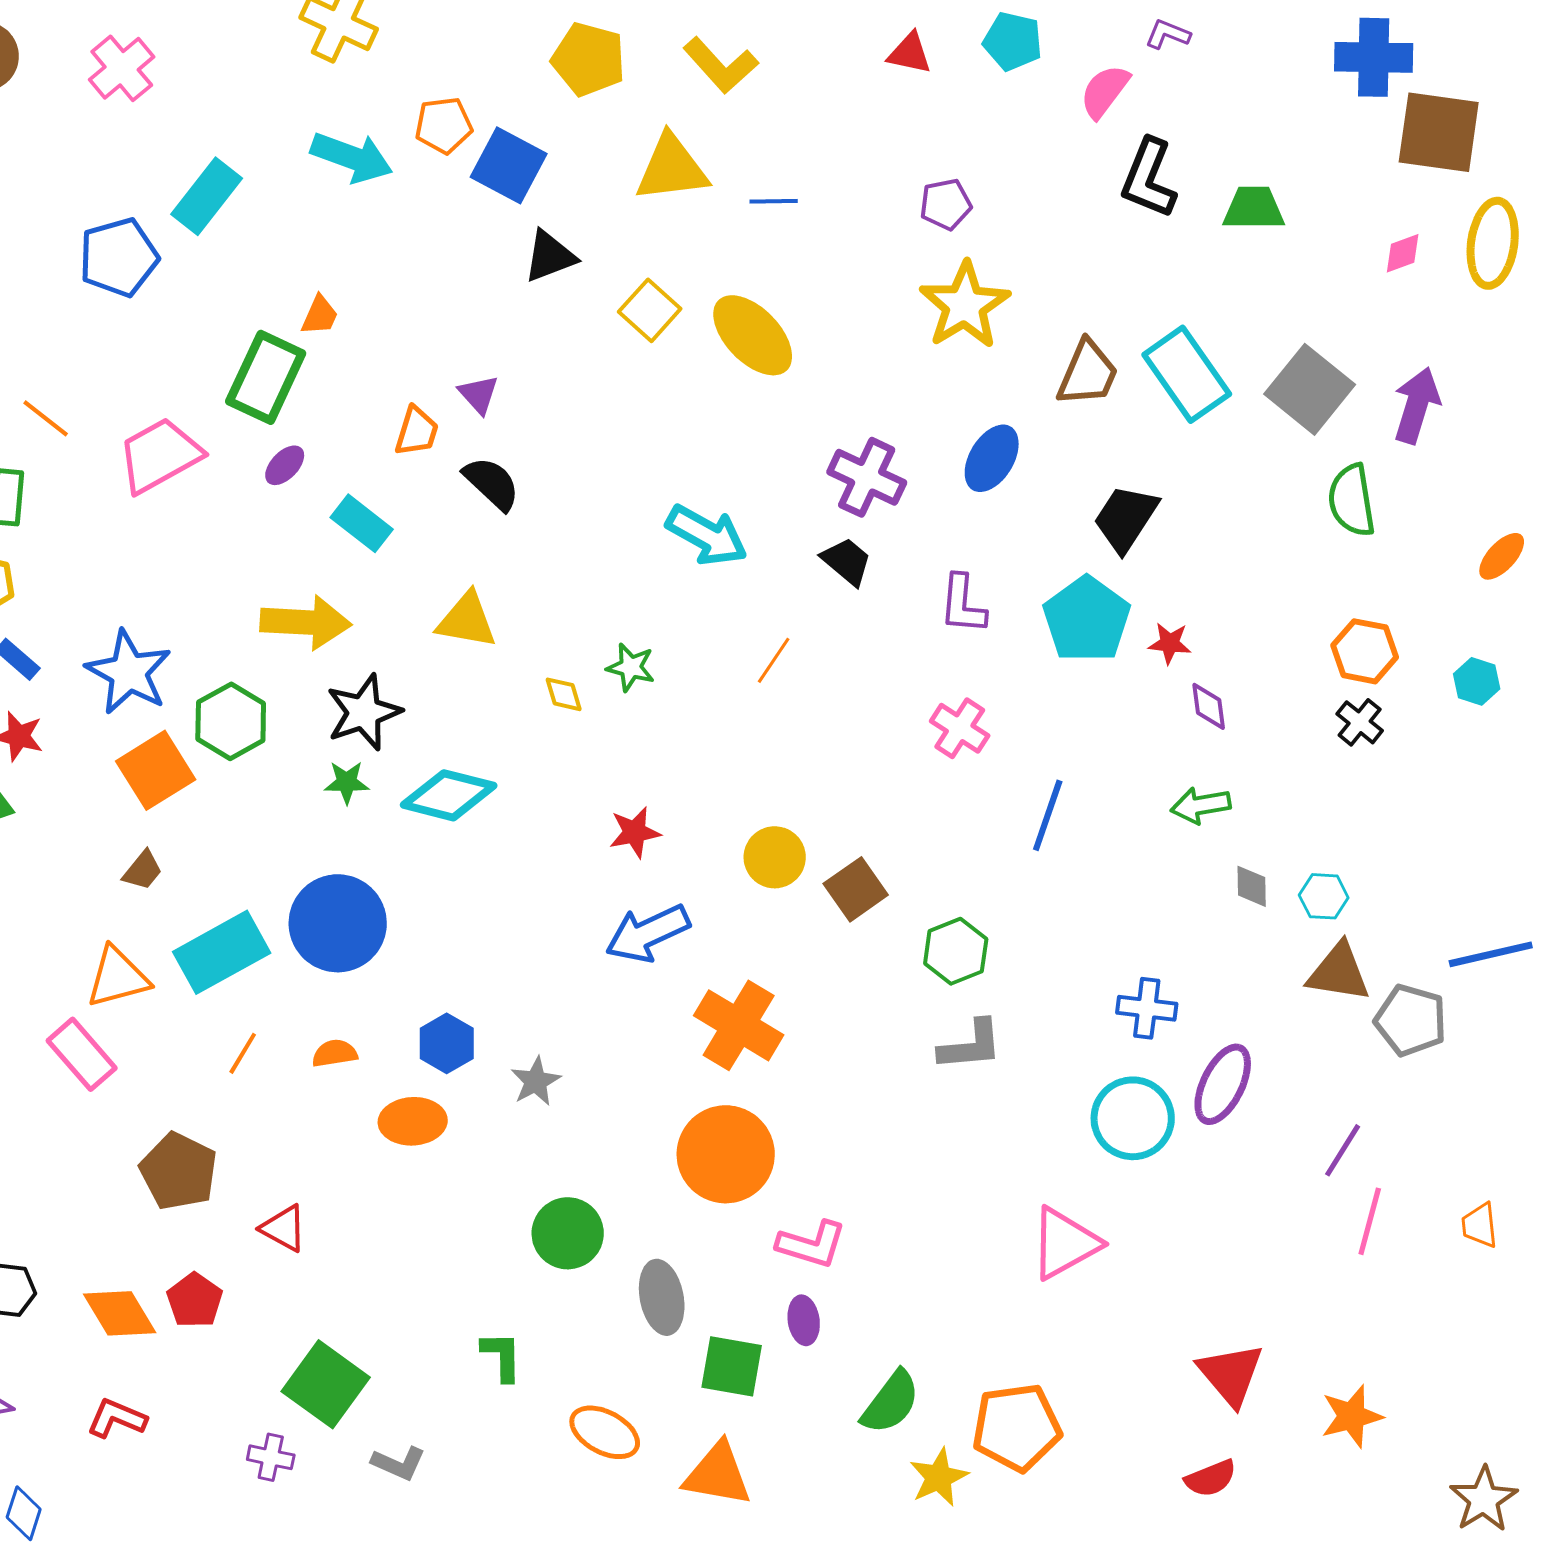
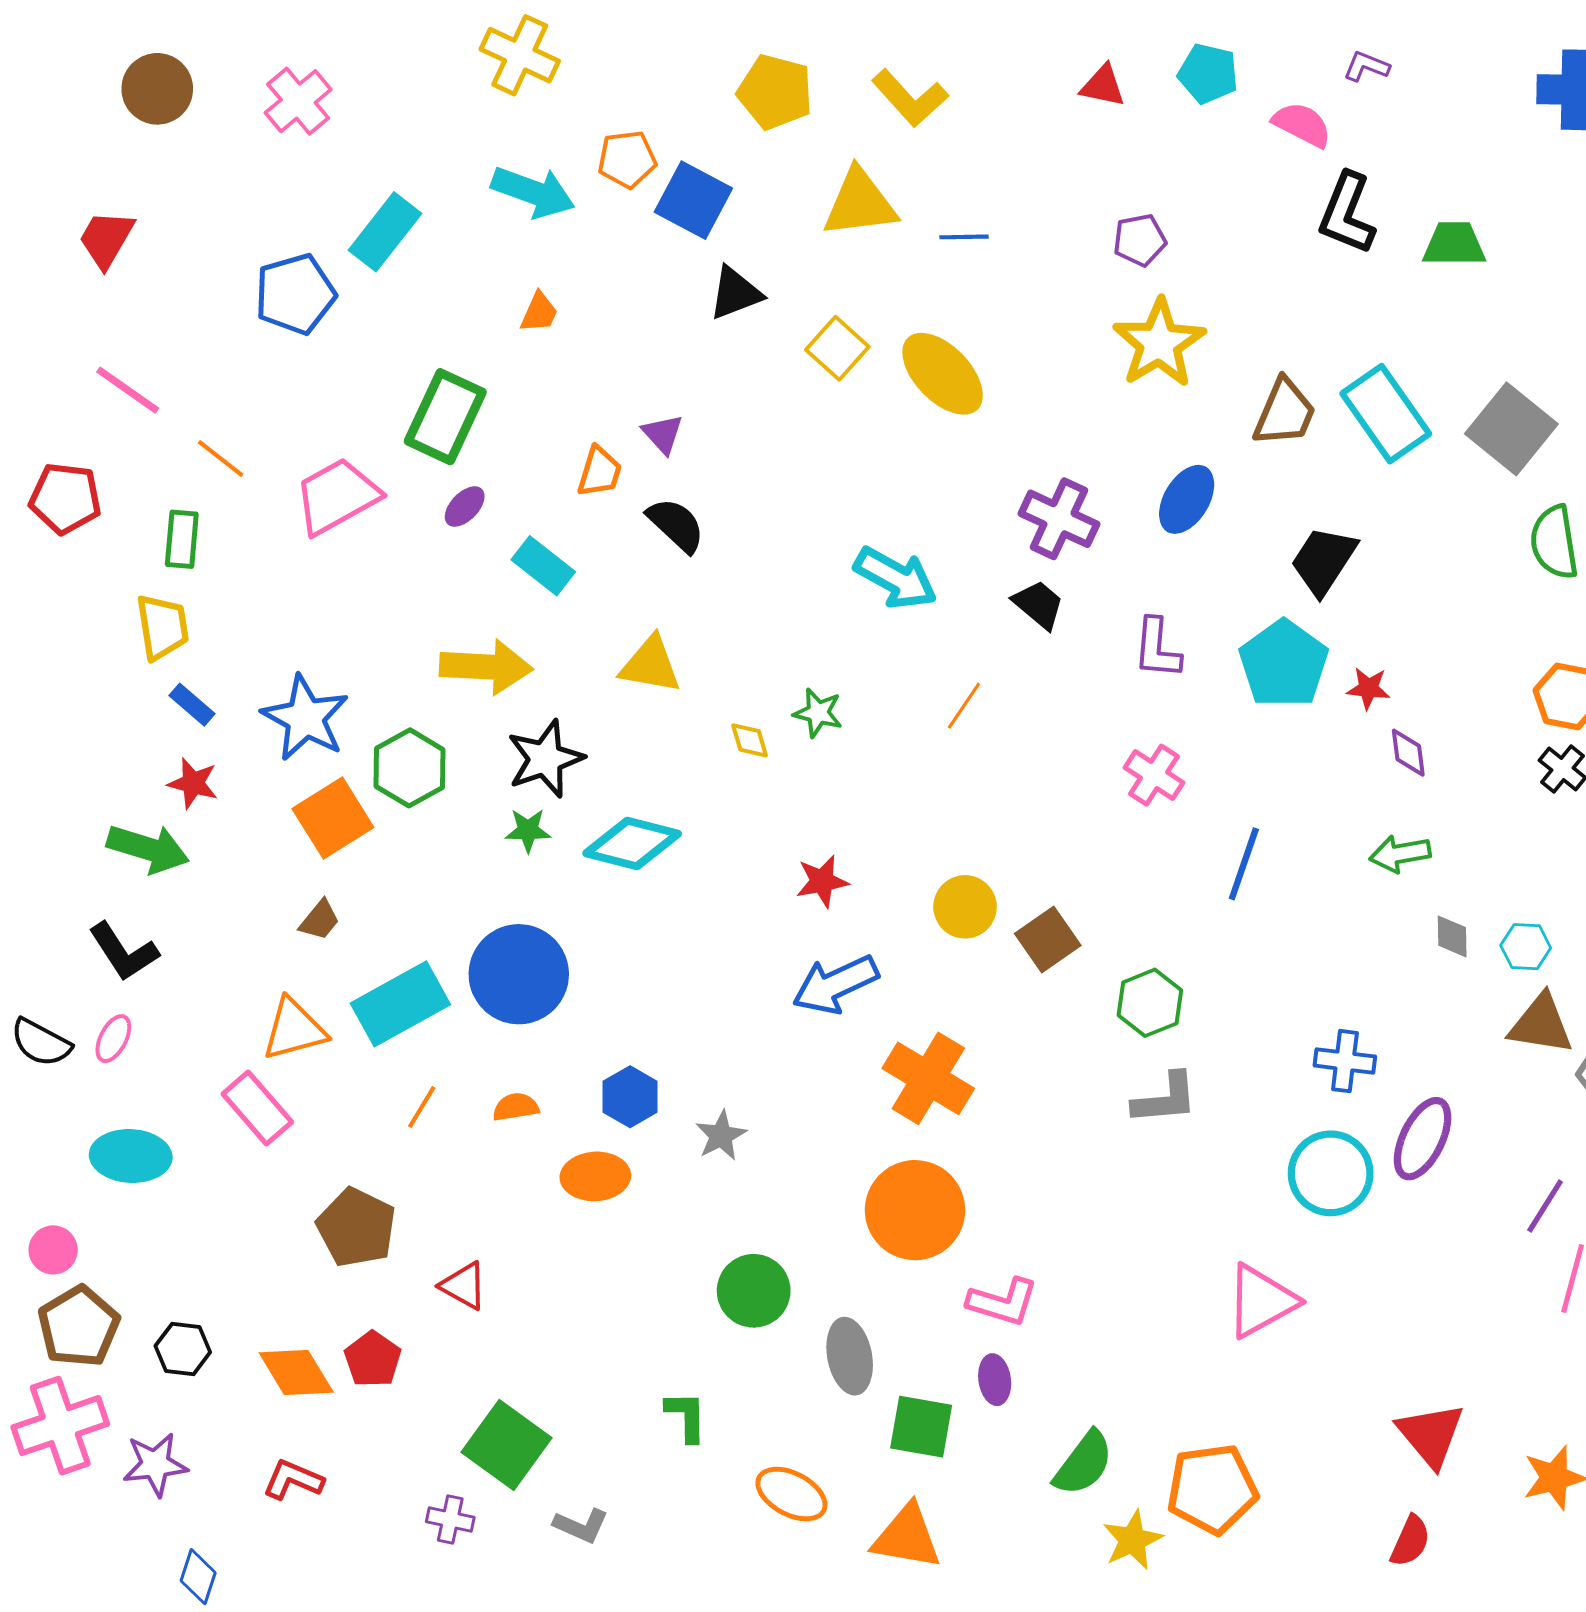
pink semicircle: (1105, 91) -> (1302, 125), turned 80
orange trapezoid: (320, 315) -> (539, 312), moved
red semicircle: (1211, 1478) -> (1410, 1541), turned -44

